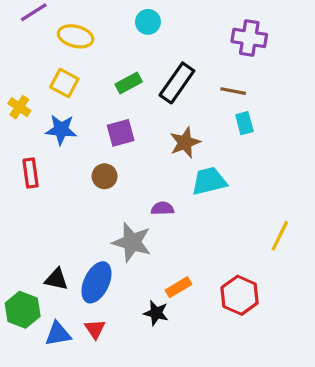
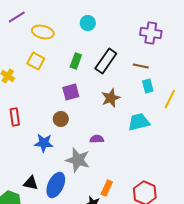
green rectangle: (129, 83) -> (76, 61), turned -42
blue star: (61, 130) -> (44, 143), moved
cyan trapezoid: (209, 181) -> (139, 122), moved
yellow line: (280, 236) -> (170, 99), moved
orange rectangle: (179, 287) -> (107, 188), turned -35

